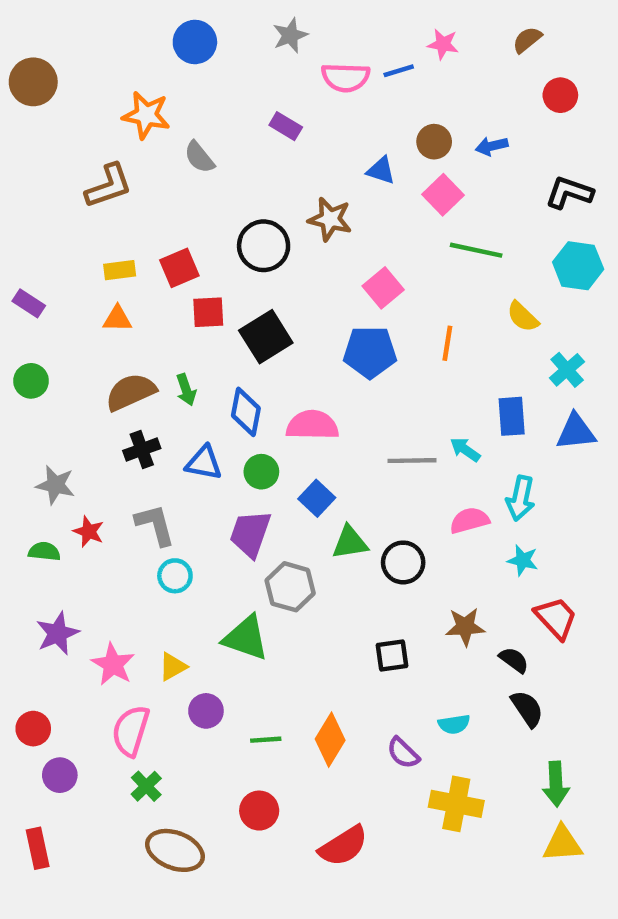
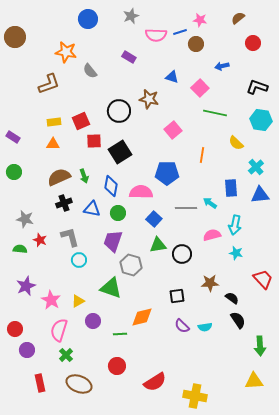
brown circle: (434, 142) -> (196, 44), moved
blue pentagon: (370, 352) -> (167, 173), moved
blue square: (317, 498) -> (154, 219), moved
red trapezoid: (556, 618) -> (263, 279), moved
orange diamond: (330, 740) -> (142, 317), moved, turned 45
purple semicircle: (403, 753) -> (182, 326), moved
green arrow: (556, 784) -> (260, 346), moved
yellow cross: (456, 804) -> (195, 396), moved
red rectangle: (38, 848) -> (40, 383), moved

